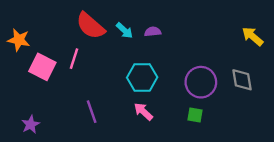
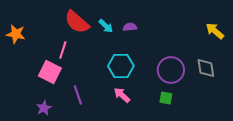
pink square: (42, 67) -> (50, 72), moved
purple star: (31, 124) -> (44, 108), moved

